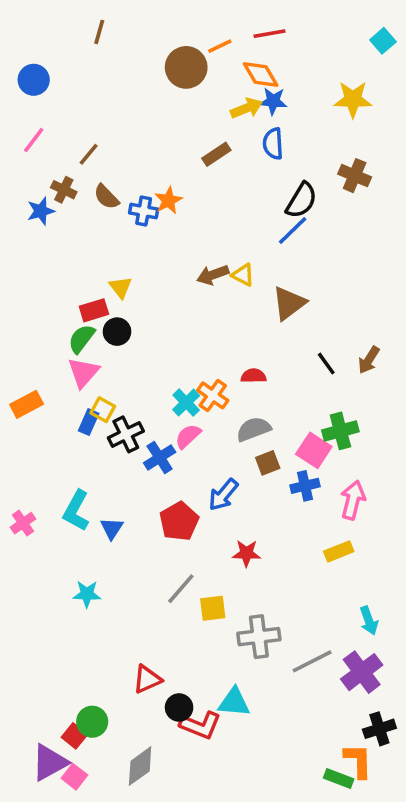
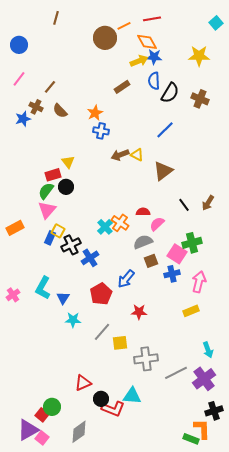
black semicircle: (301, 200) -> (170, 93), moved
blue cross: (144, 211) -> (101, 131), moved
pink semicircle: (188, 436) -> (157, 224), moved
cyan star: (87, 594) -> (73, 320), moved

